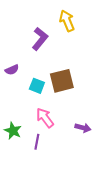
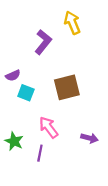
cyan square: (37, 86) -> (26, 93), moved

